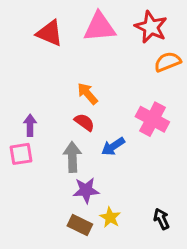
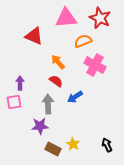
red triangle: (50, 33) -> (34, 36), moved
orange semicircle: (168, 62) -> (83, 41), moved
pink cross: (152, 119) -> (95, 65), moved
purple star: (86, 190) -> (40, 126), moved

